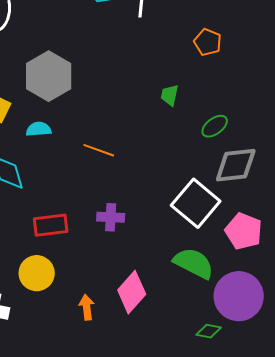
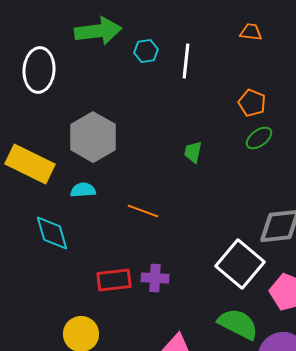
green trapezoid: (170, 95) -> (193, 152), moved
green ellipse: (215, 126) -> (259, 138), moved
red rectangle: (51, 225) -> (114, 280), moved

